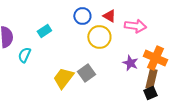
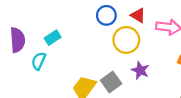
cyan rectangle: (44, 31) -> (53, 38), moved
purple star: (130, 63) -> (140, 70), moved

